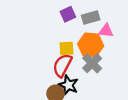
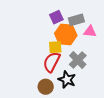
orange hexagon: (91, 45) -> (66, 34), moved
black star: (68, 85) -> (67, 80), moved

